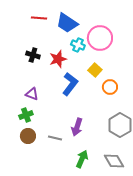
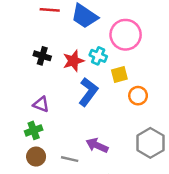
cyan cross: (78, 45) -> (98, 56), moved
yellow square: (95, 70) -> (119, 74), turned 32
purple arrow: (77, 127) -> (97, 145), turned 96

